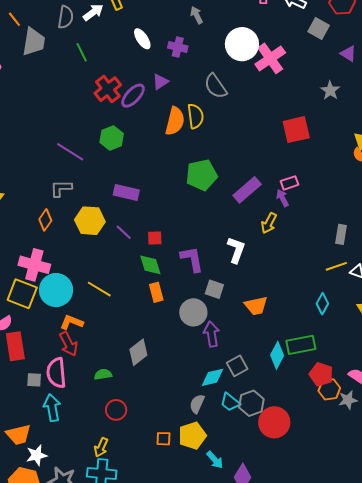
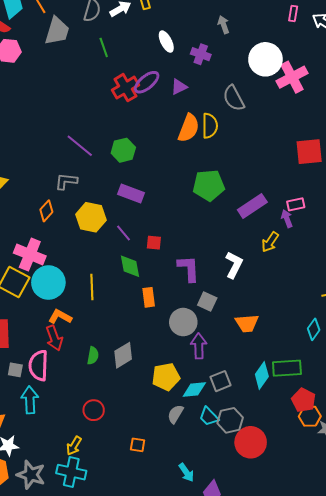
purple ellipse: (133, 96) -> (147, 82), moved
green hexagon: (112, 138) -> (123, 150), moved
green diamond: (150, 265) -> (130, 266), moved
yellow line: (99, 289) -> (92, 287), turned 50
green semicircle: (103, 374) -> (93, 356), moved, turned 102
yellow pentagon: (192, 436) -> (166, 377), moved

